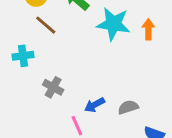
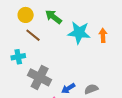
gray cross: (53, 87) -> (40, 77), size x1.6

